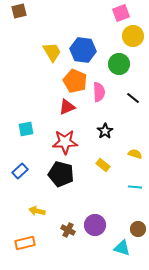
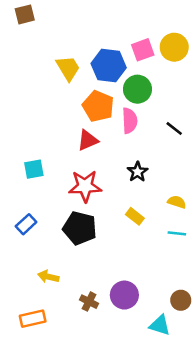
pink square: (121, 13) -> (143, 50), moved
green circle: (119, 64) -> (137, 89), moved
cyan line: (135, 187) -> (177, 233), moved

